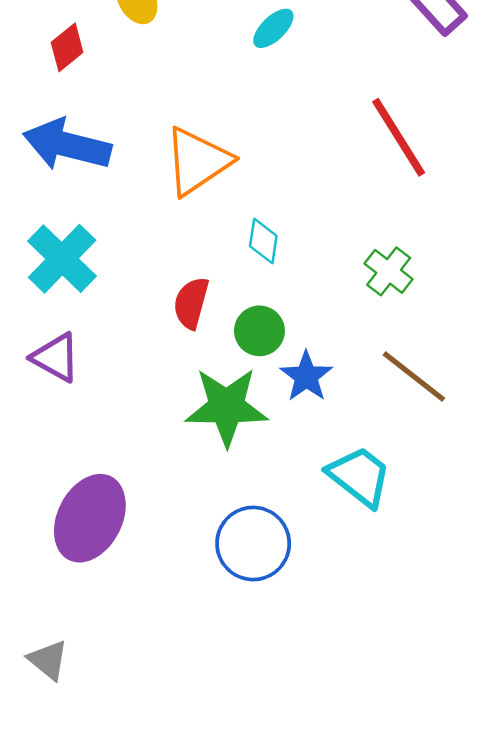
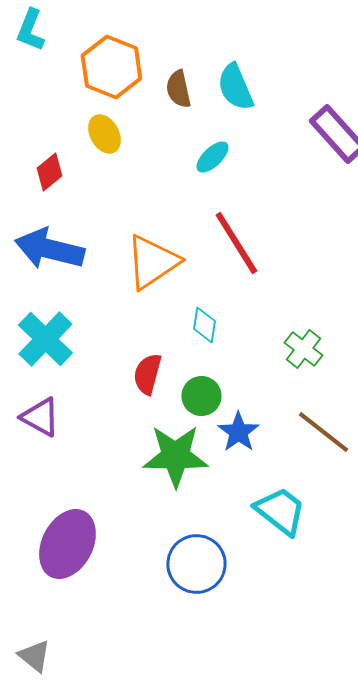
red line: (399, 137) -> (236, 243), moved

